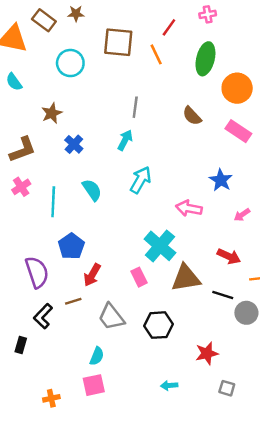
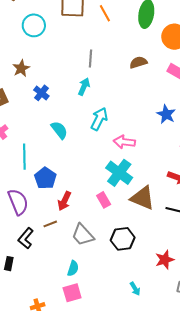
brown semicircle: (192, 116) -> (138, 62), turned 120
cyan line: (53, 202) -> (24, 157), moved
pink arrow: (189, 208) -> (124, 142), moved
brown triangle: (186, 278) -> (143, 198), turned 36
cyan arrow: (169, 386) -> (135, 289), turned -112

